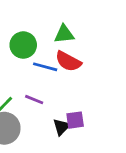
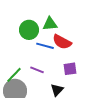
green triangle: (64, 34) -> (50, 24), moved
purple square: (75, 120) -> (70, 69), moved

